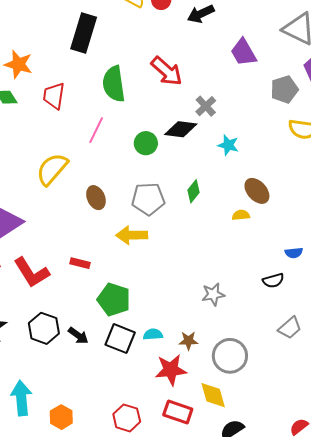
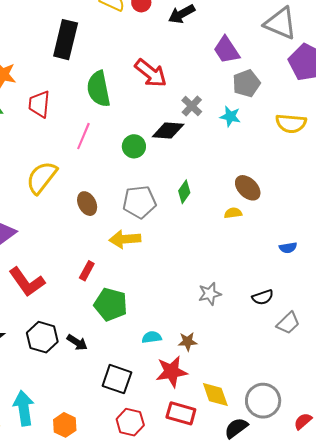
gray pentagon: (284, 89) -> (246, 83), moved
cyan star: (228, 145) -> (230, 116), moved
red rectangle: (80, 263) -> (87, 271), moved, turned -72
black semicircle: (273, 280) -> (263, 297), moved
black square: (120, 339) -> (117, 379), moved
gray circle: (230, 356) -> (263, 401), moved

